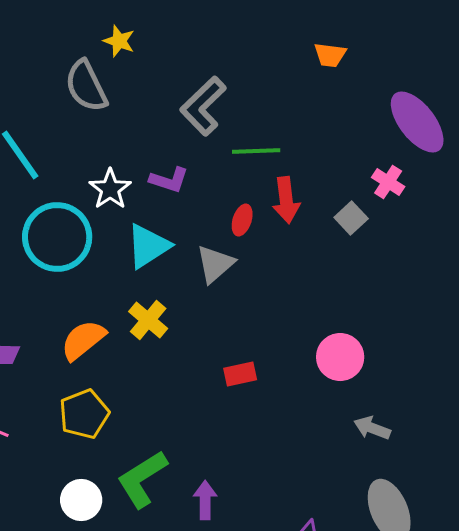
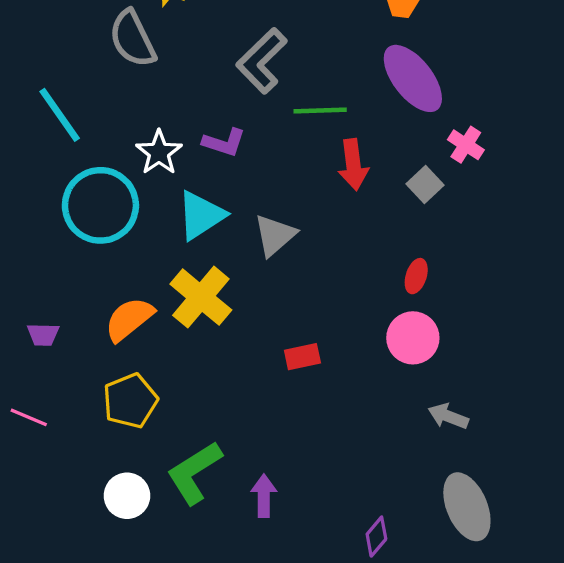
purple ellipse: (417, 122) -> (413, 78), moved
red ellipse: (242, 220) -> (416, 276), moved
yellow cross: (148, 320) -> (201, 297), size x1.4

